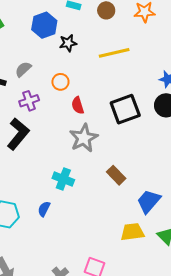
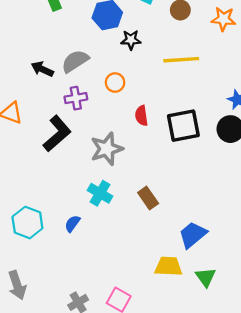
gray semicircle: (23, 69) -> (75, 61), size x1.4
red semicircle: (78, 105) -> (141, 116), moved
gray star: (84, 138) -> (107, 149), moved
brown rectangle: (116, 175) -> (148, 198), moved

